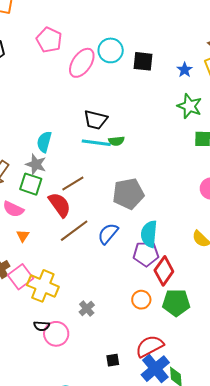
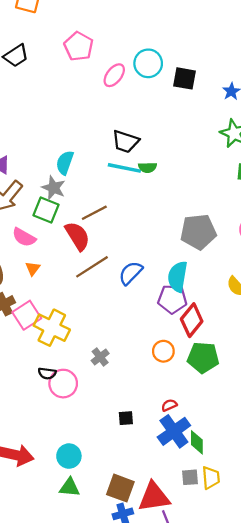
pink ellipse: (82, 63) -> (114, 75), size x0.7
gray pentagon: (128, 194) -> (198, 232), moved
red semicircle: (150, 346) -> (169, 405), size x0.5

